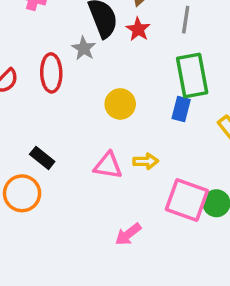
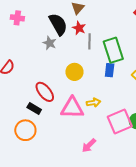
gray line: (186, 20) -> (90, 41), moved
red ellipse: (51, 73) -> (45, 92), moved, turned -30
pink triangle: (108, 165) -> (72, 108), size x1.4
pink square: (187, 200) -> (120, 122), turned -35

